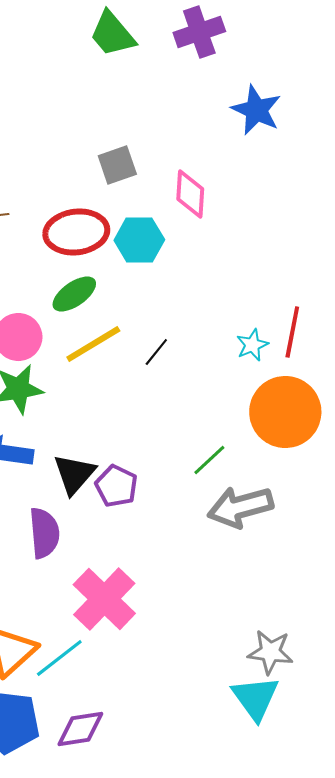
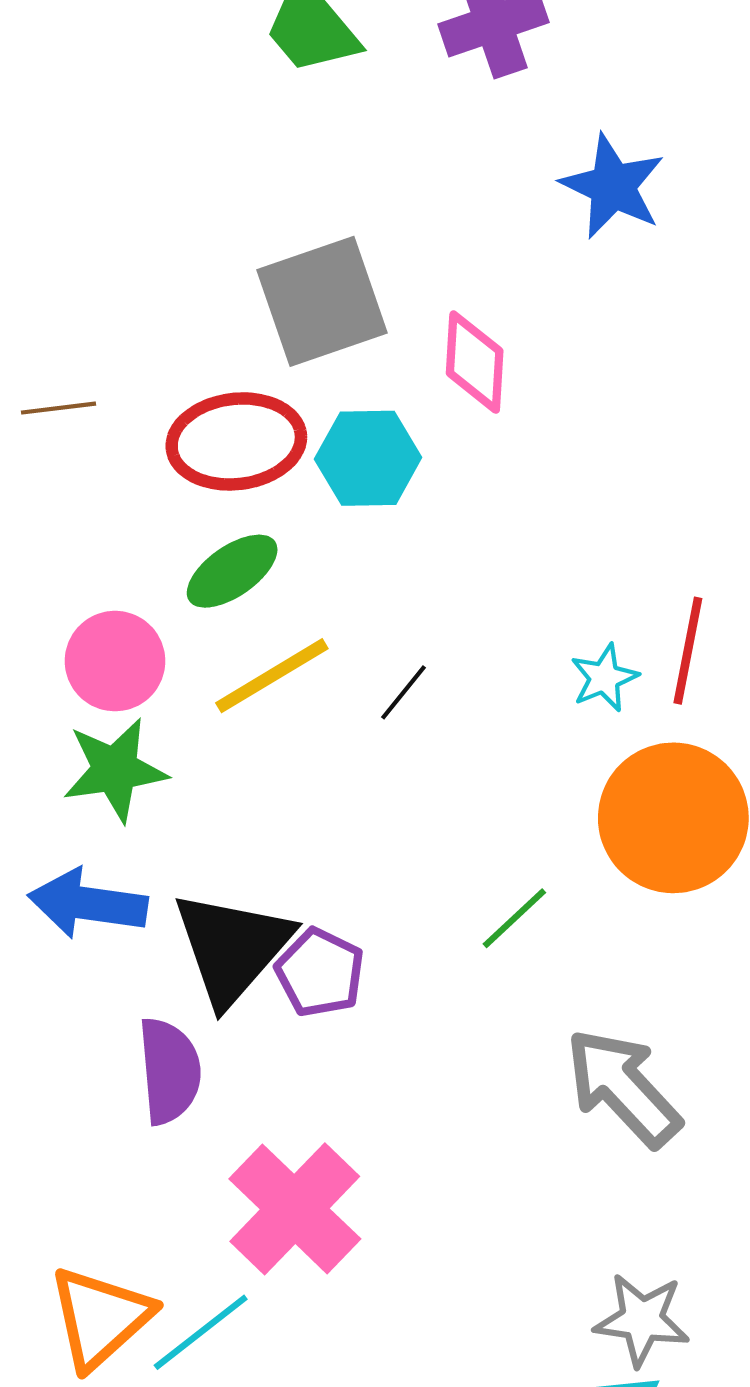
gray square: (117, 165) -> (322, 301), size x1.6
black triangle: (74, 474) -> (232, 948), size x1.4
gray arrow: (240, 507) -> (623, 1088), moved, turned 62

